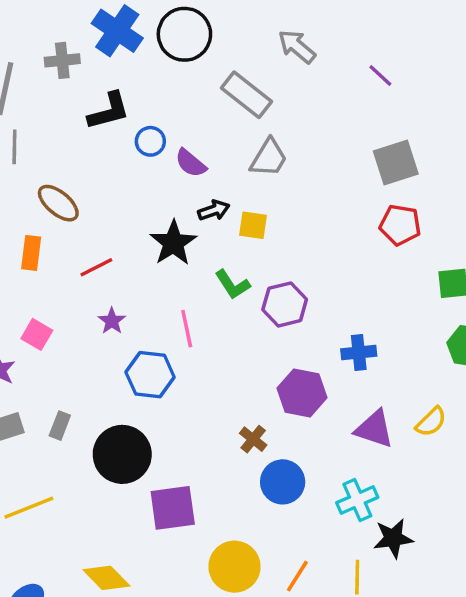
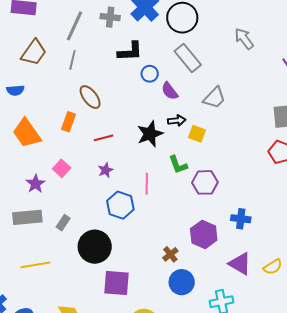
gray rectangle: (247, 95) -> (188, 58), moved

